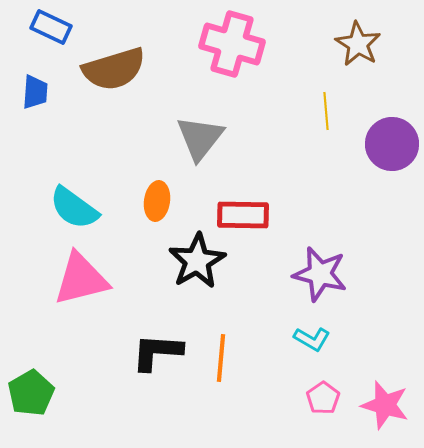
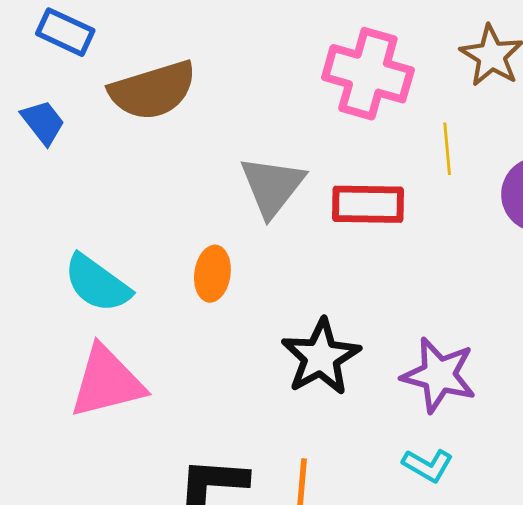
pink cross: (232, 44) -> (368, 74), moved
blue trapezoid: (35, 92) -> (43, 122), turned -42
red rectangle: (243, 215) -> (368, 204), moved
black star: (197, 261) -> (321, 357), moved

